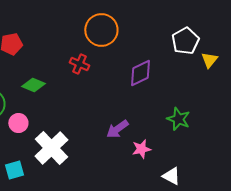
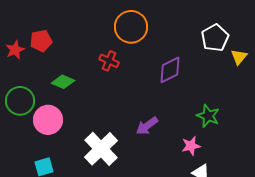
pink circle: (18, 123) -> (48, 120), size x1.5
white cross: (51, 148) -> (101, 149), moved
pink star: (141, 149) -> (191, 146), moved

